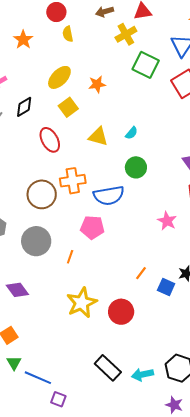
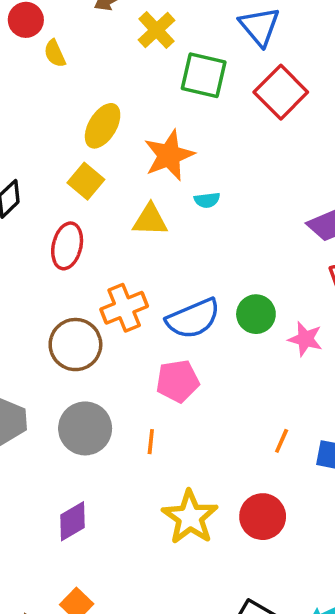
yellow ellipse: (59, 77) -> (103, 126), moved
orange star: (97, 84) -> (169, 155), moved, size x1.6
cyan semicircle: (132, 133) -> (207, 200), turned 56
red ellipse: (50, 140) -> (67, 246), turned 55
green circle: (136, 167) -> (256, 314), moved
purple diamond: (17, 290) -> (73, 521), turned -70

